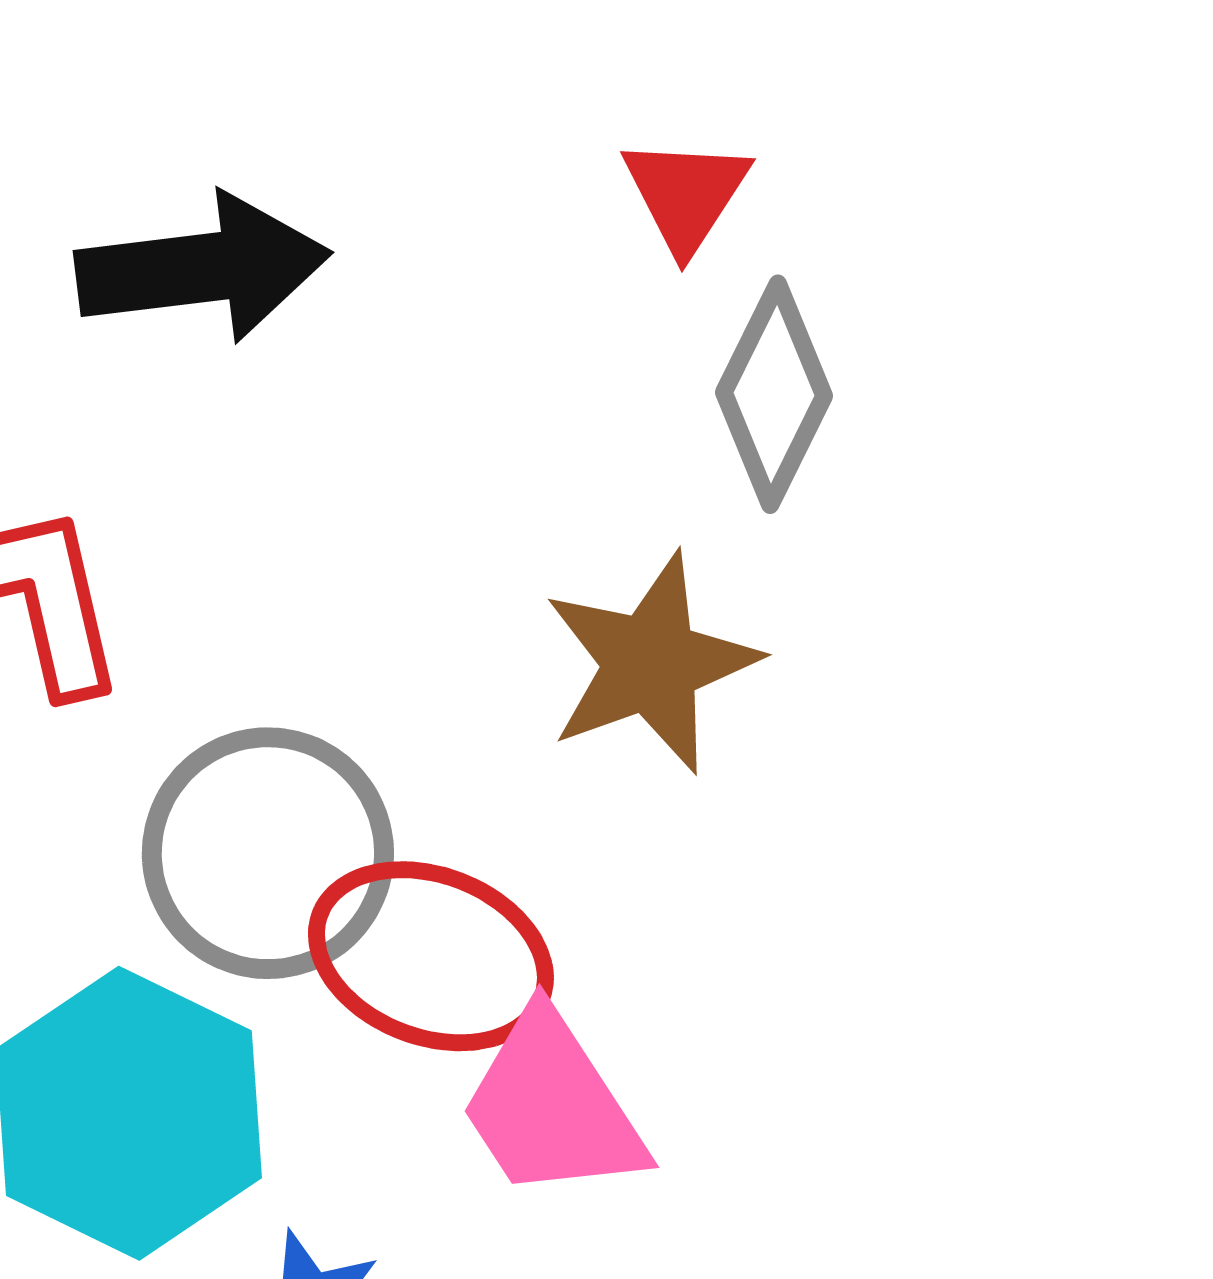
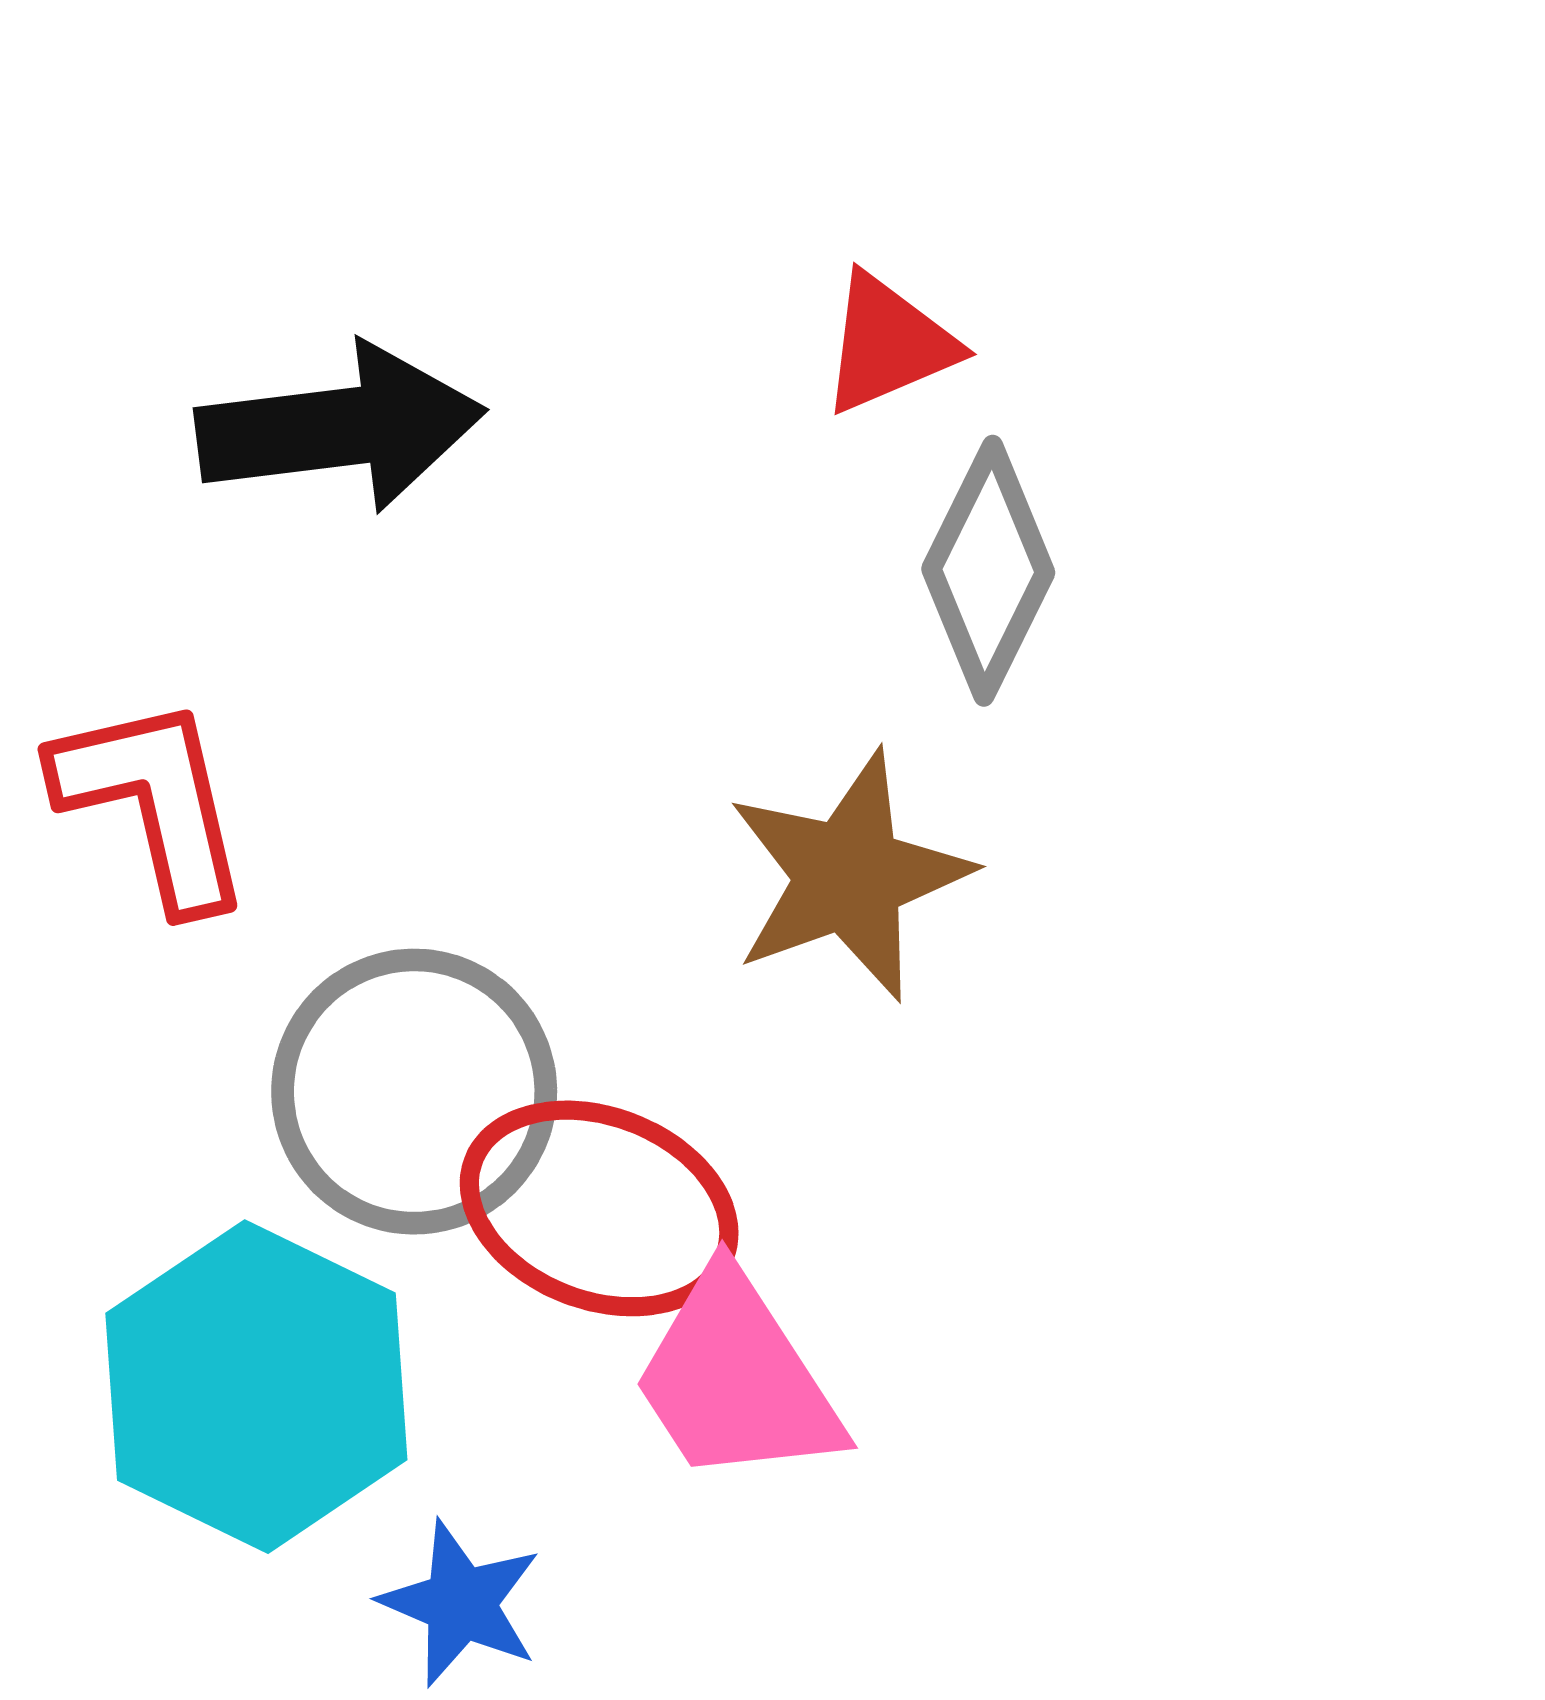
red triangle: (686, 194) -> (888, 344), turned 34

